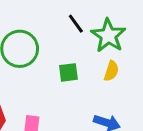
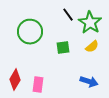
yellow semicircle: (111, 71) -> (92, 47), turned 32

